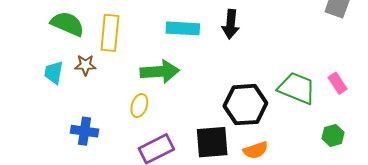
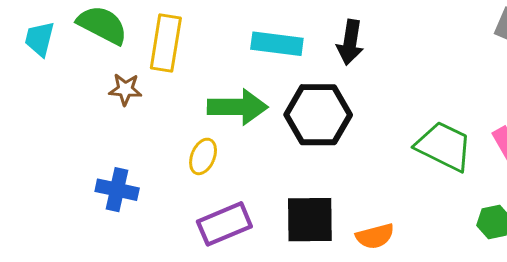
cyan trapezoid: (54, 73) -> (39, 39), moved
black hexagon: (245, 105) -> (318, 115), moved

